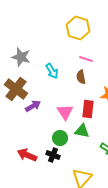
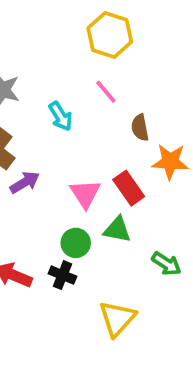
pink line: (86, 59) -> (106, 92), moved, turned 32
brown semicircle: (81, 77) -> (140, 128), moved
red rectangle: (88, 109) -> (129, 188), turned -42

